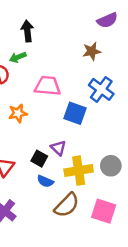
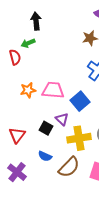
pink trapezoid: (48, 86) -> (53, 90), moved
blue square: (75, 113) -> (80, 101), moved, turned 30
blue semicircle: (45, 181) -> (45, 156), moved

